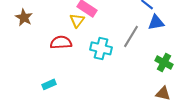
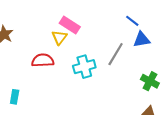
cyan cross: (101, 48) -> (84, 67), turned -30
cyan rectangle: (49, 84) -> (15, 97), moved, turned -56

